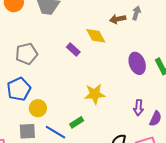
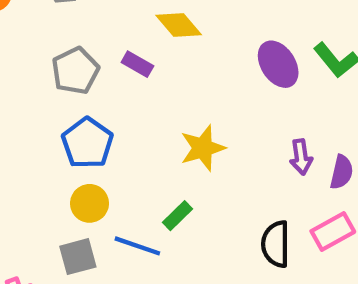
gray pentagon: (27, 54) -> (75, 71), moved
blue pentagon: (19, 89) -> (87, 143), moved

